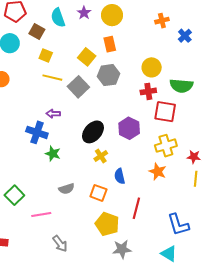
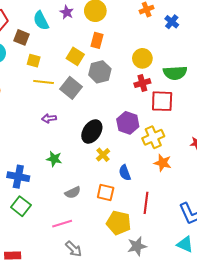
orange rectangle: (110, 44) -> (97, 40), turned 35
blue cross: (37, 132) -> (18, 177), moved
yellow cross: (166, 146) -> (153, 137), moved
pink line: (41, 214) -> (62, 224), moved

